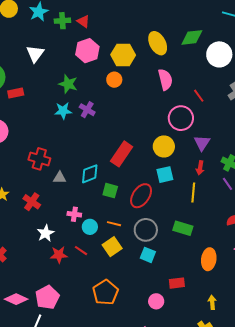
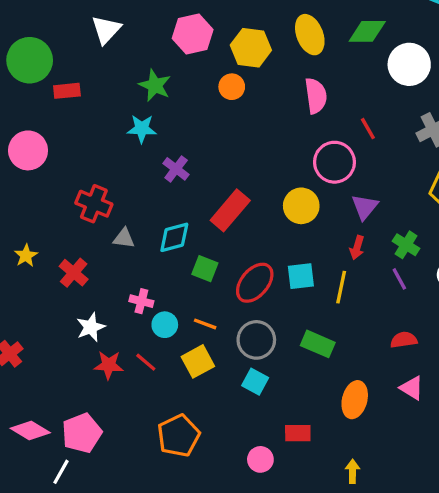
purple cross: (87, 110) -> (176, 169), moved
cyan square: (165, 175) -> (301, 276), moved

